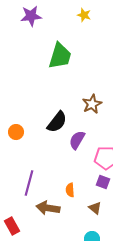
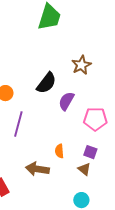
purple square: (103, 182) -> (90, 152), moved
purple line: (29, 183) -> (18, 124), moved

